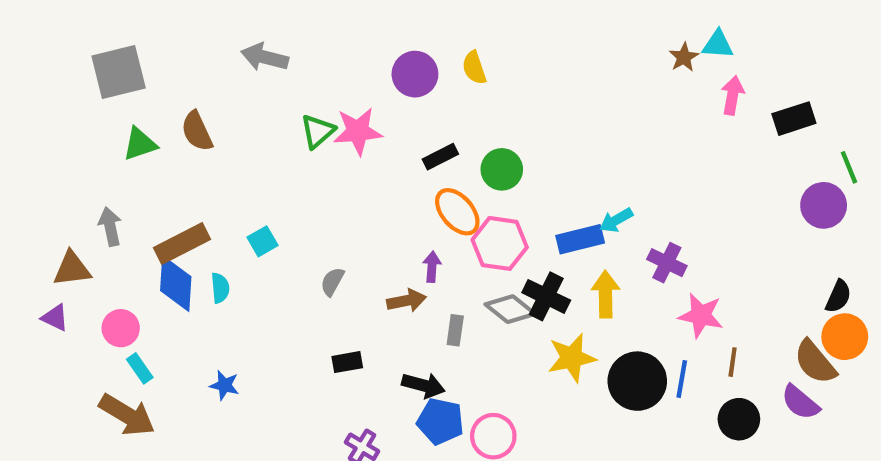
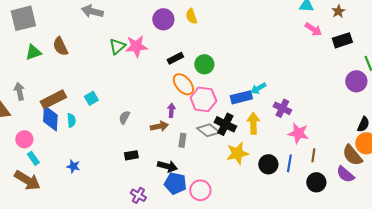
brown star: (684, 57) -> (338, 11), moved
pink arrow: (733, 95) -> (313, 29), turned 114
black circle: (637, 381) -> (268, 164), size x0.7

